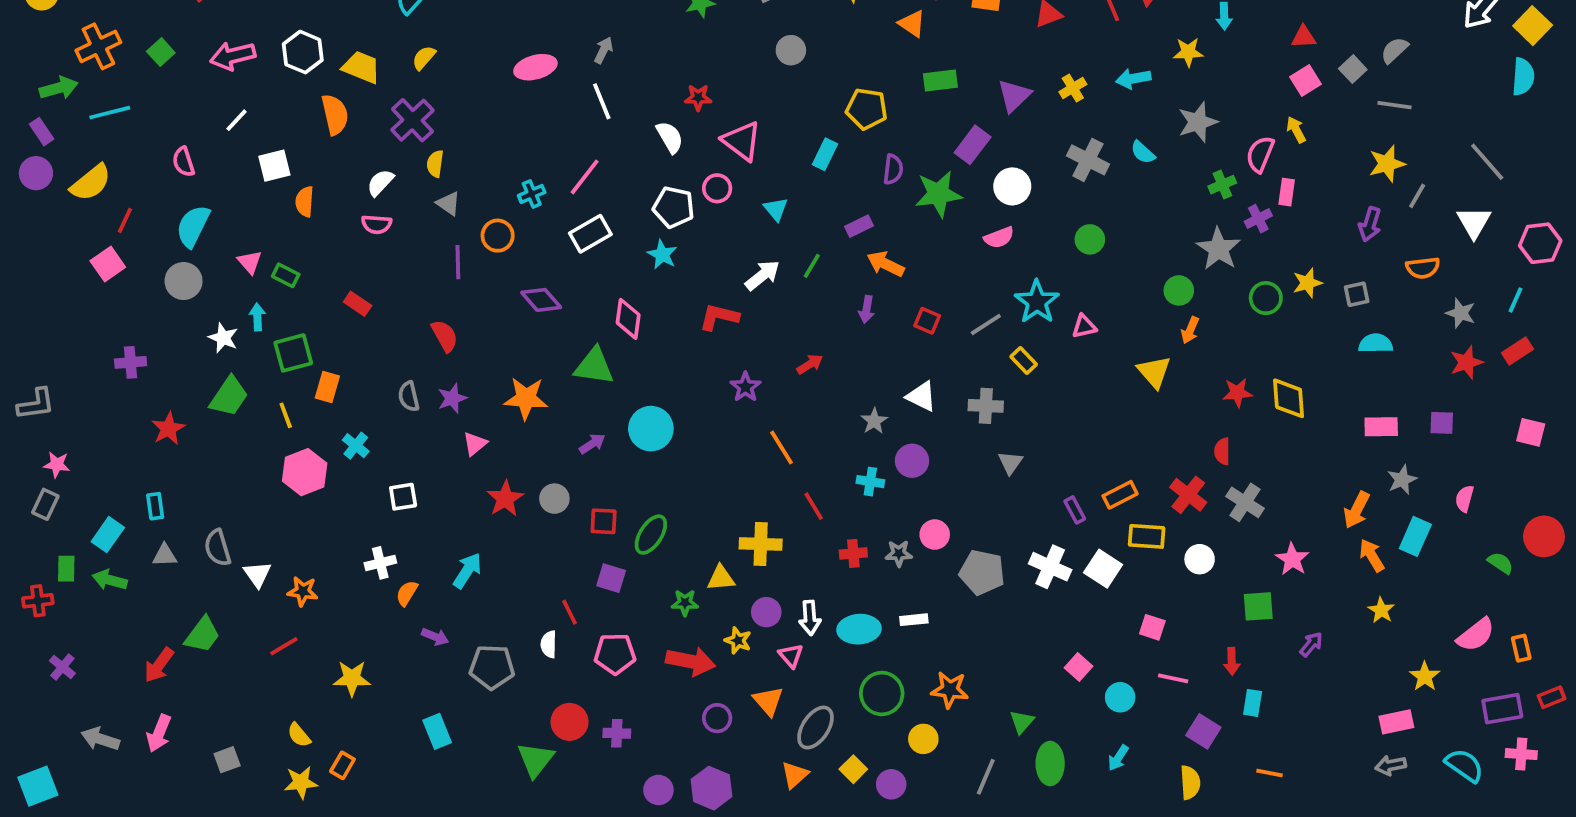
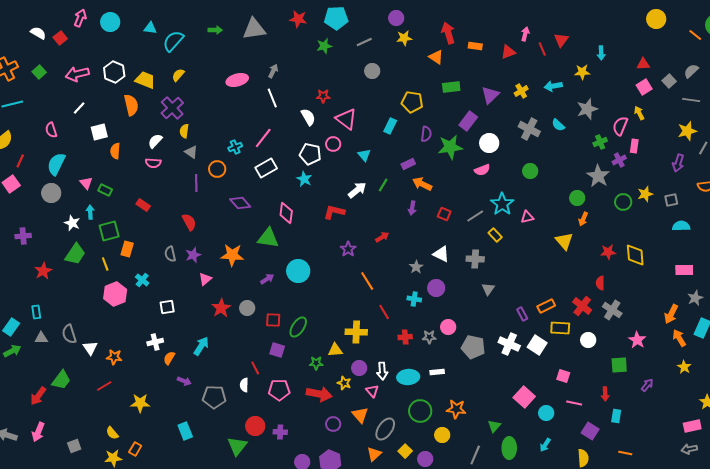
green arrow: (110, 580) -> (12, 351), turned 138
pink square: (1078, 667) -> (524, 397), size x1.5

